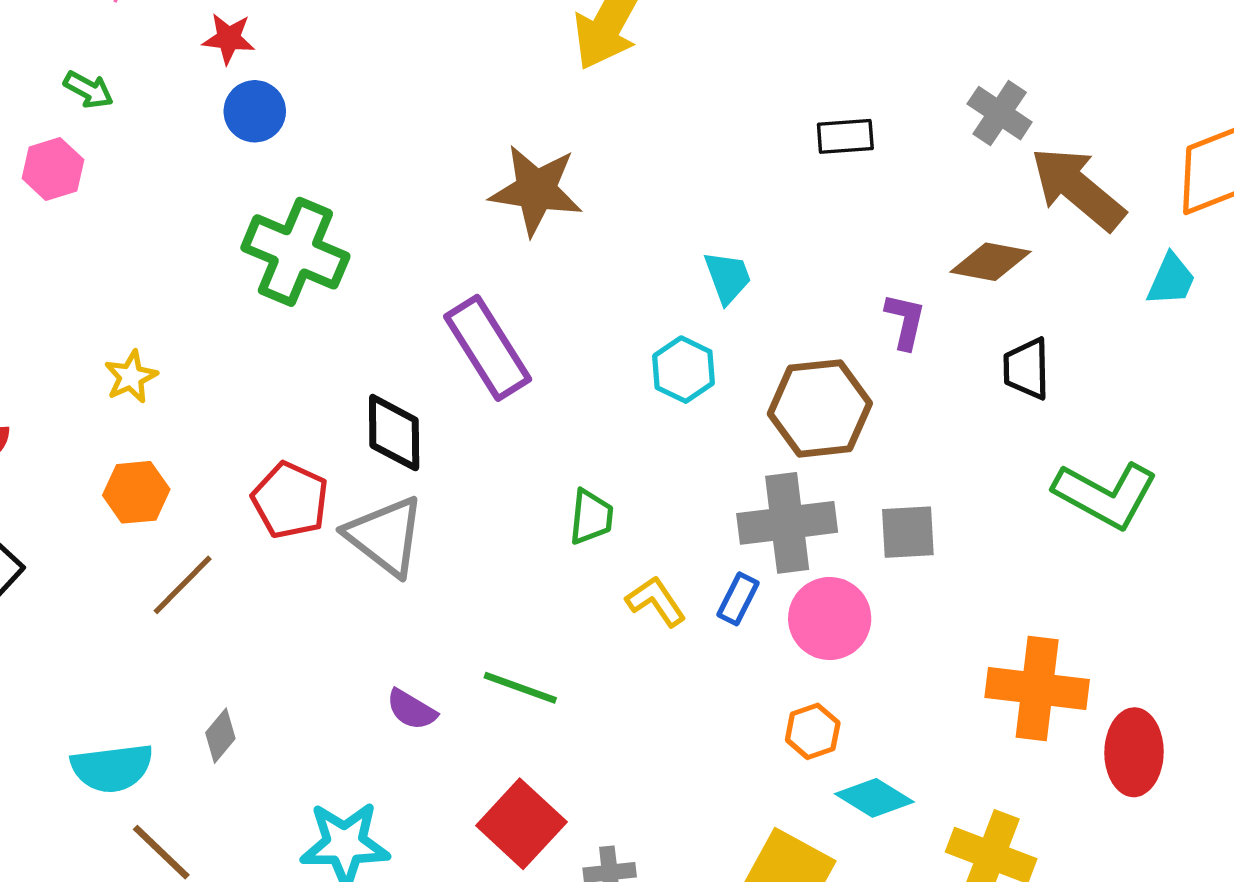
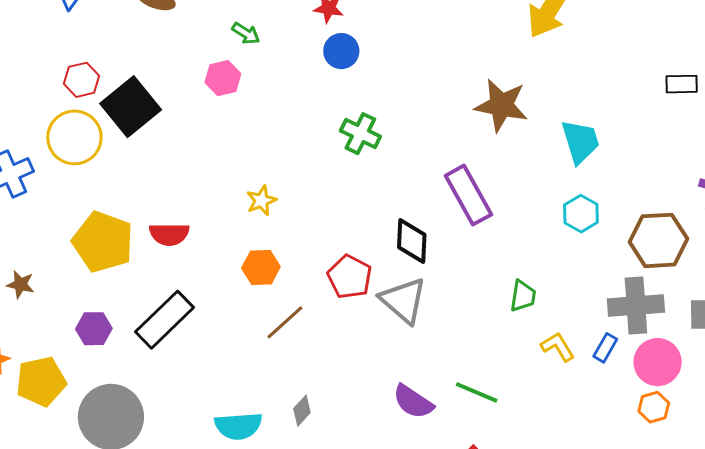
green cross: (295, 252) -> (360, 134), size x0.7
cyan trapezoid: (728, 277) -> (580, 142), moved, size x1.4
purple semicircle: (411, 710) -> (413, 402), size x1.4
orange hexagon: (813, 731) -> (654, 407), moved

